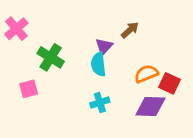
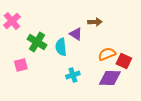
brown arrow: (130, 30) -> (95, 22), turned 40
purple triangle: (104, 46) -> (76, 34), turned -40
cyan semicircle: (98, 64) -> (61, 47), moved

